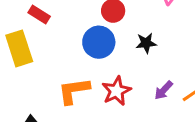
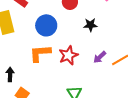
blue circle: (99, 42) -> (46, 25), moved

